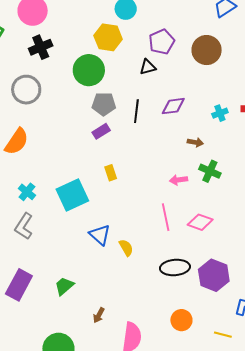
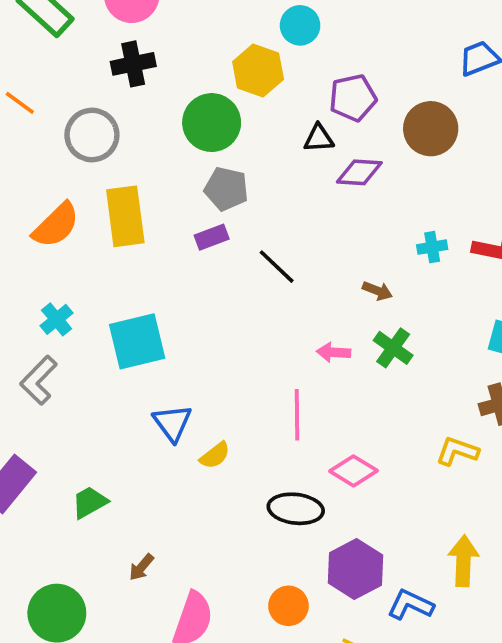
purple diamond: (173, 106) -> (359, 172), moved
black line: (136, 111) -> (277, 267), moved, turned -65
yellow rectangle: (111, 173) -> (125, 216), moved, size x2.0
pink diamond: (200, 222) -> (353, 471), moved
yellow semicircle: (126, 248) -> (215, 455), turned 72
purple hexagon: (214, 275) -> (355, 569), moved

